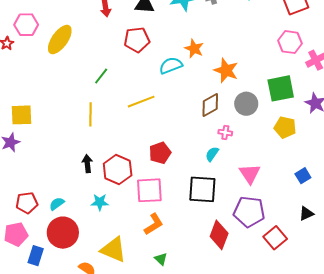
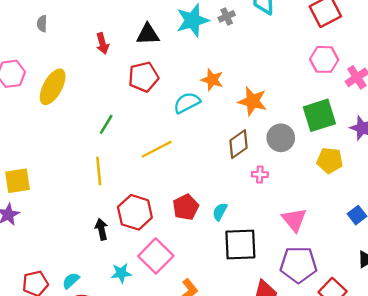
cyan semicircle: (212, 154) -> (220, 212), moved
red hexagon: (118, 169) -> (135, 212), moved
pink square: (149, 190) -> (156, 256), moved, turned -36

